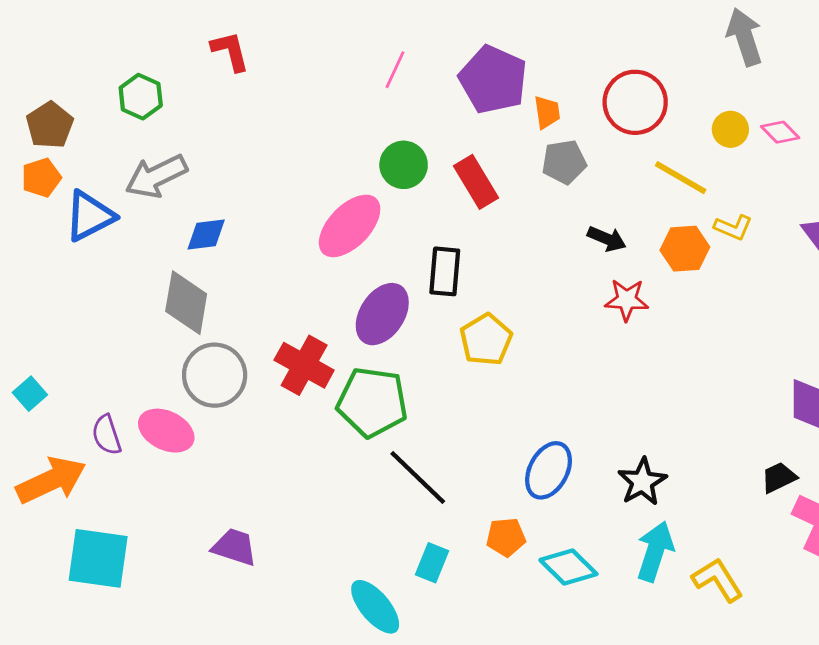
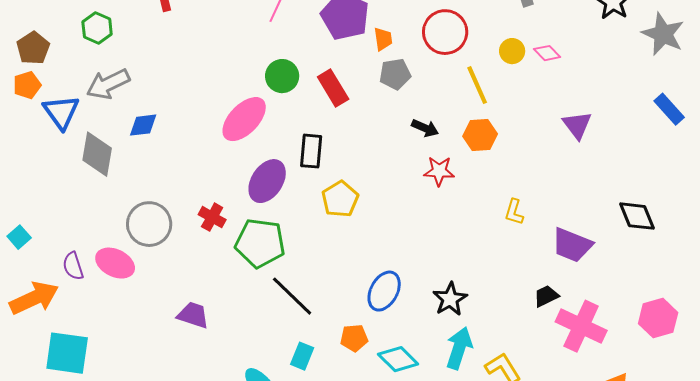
yellow line: (681, 178) -> (477, 85), turned 36
blue triangle: (90, 216) -> (61, 112), turned -39
yellow L-shape: (733, 227) -> (514, 212), moved, turned 84
gray diamond: (186, 303) -> (97, 154), moved
red cross: (304, 365) -> (212, 217), size x0.7
purple trapezoid: (234, 547) -> (193, 315), moved

